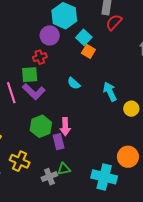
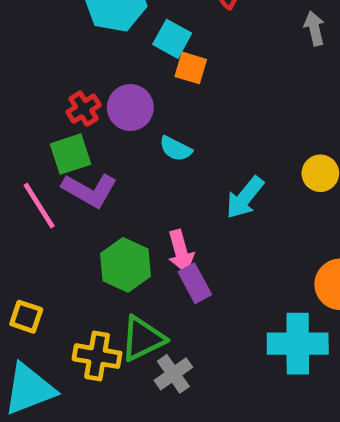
purple circle: (50, 35) -> (130, 108), moved
cyan arrow: (110, 92) -> (245, 198), moved, turned -102
purple rectangle: (59, 142) -> (195, 283), moved
green triangle: (64, 169) -> (143, 339), moved, size x1.5

